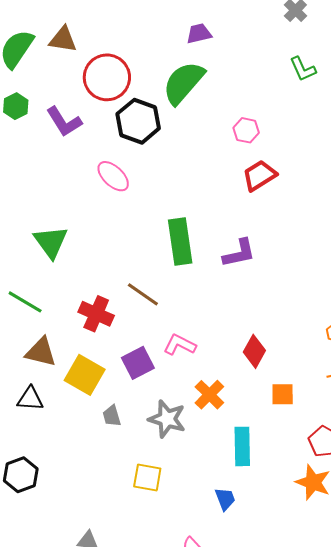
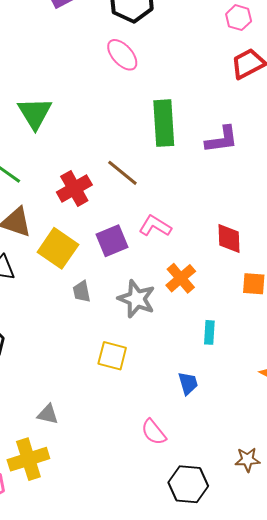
pink ellipse: (113, 176) -> (122, 55), moved
red cross: (96, 314) -> (74, 188), turned 32
red diamond: (254, 351) -> (229, 239), turned -36
cyan rectangle: (242, 446) -> (209, 332), size x0.6

